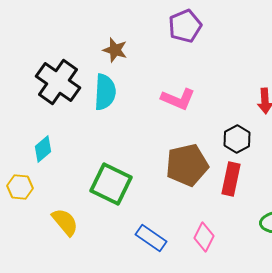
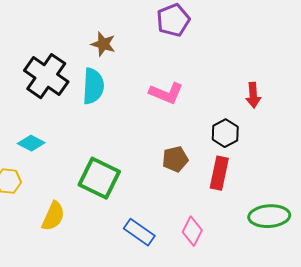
cyan diamond: (43, 149) -> (31, 143), turned 68
brown pentagon: (187, 165) -> (175, 159), size x0.6
yellow semicircle: (65, 222) -> (53, 216), turned 64

